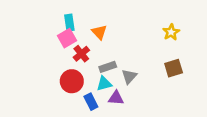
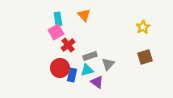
orange triangle: (99, 32) -> (84, 15), moved
purple triangle: (116, 98) -> (97, 82), turned 32
blue rectangle: (91, 102) -> (72, 75), moved, turned 40

